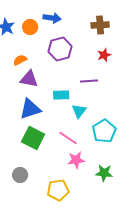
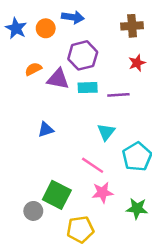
purple triangle: (29, 79) -> (58, 79), moved
cyan rectangle: (61, 95) -> (88, 88), moved
blue triangle: (30, 109) -> (46, 130), size x0.6
green square: (33, 138) -> (57, 195), moved

